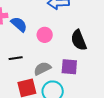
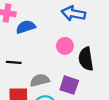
blue semicircle: (19, 24) -> (26, 27), turned -72
pink circle: (45, 35) -> (65, 46), moved

